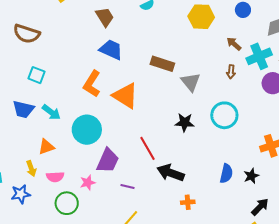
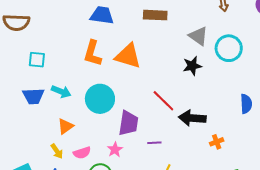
gray triangle: (191, 82) -> (198, 36), moved

